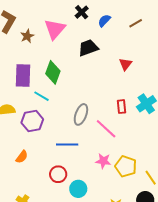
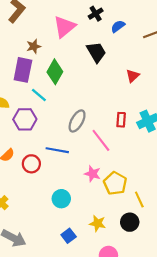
brown star: (27, 36) -> (34, 46), moved
black trapezoid: (88, 48) -> (96, 52), turned 70
red circle: (58, 174) -> (31, 164), moved

